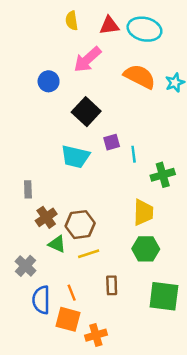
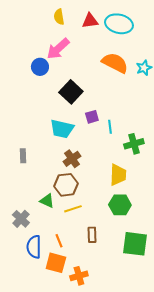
pink arrow: (87, 59) -> (58, 49), moved
brown cross: (46, 217) -> (72, 159), moved

